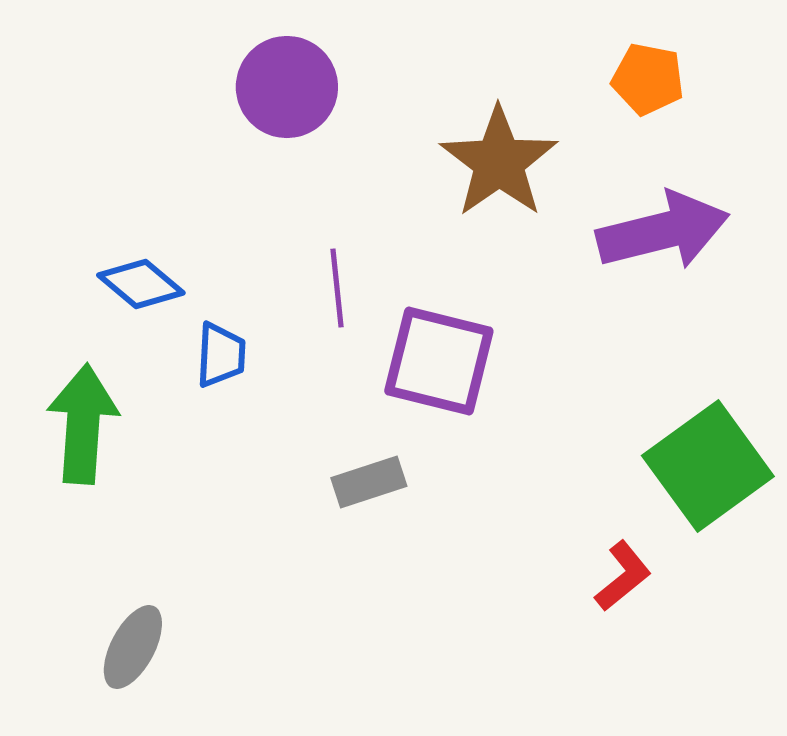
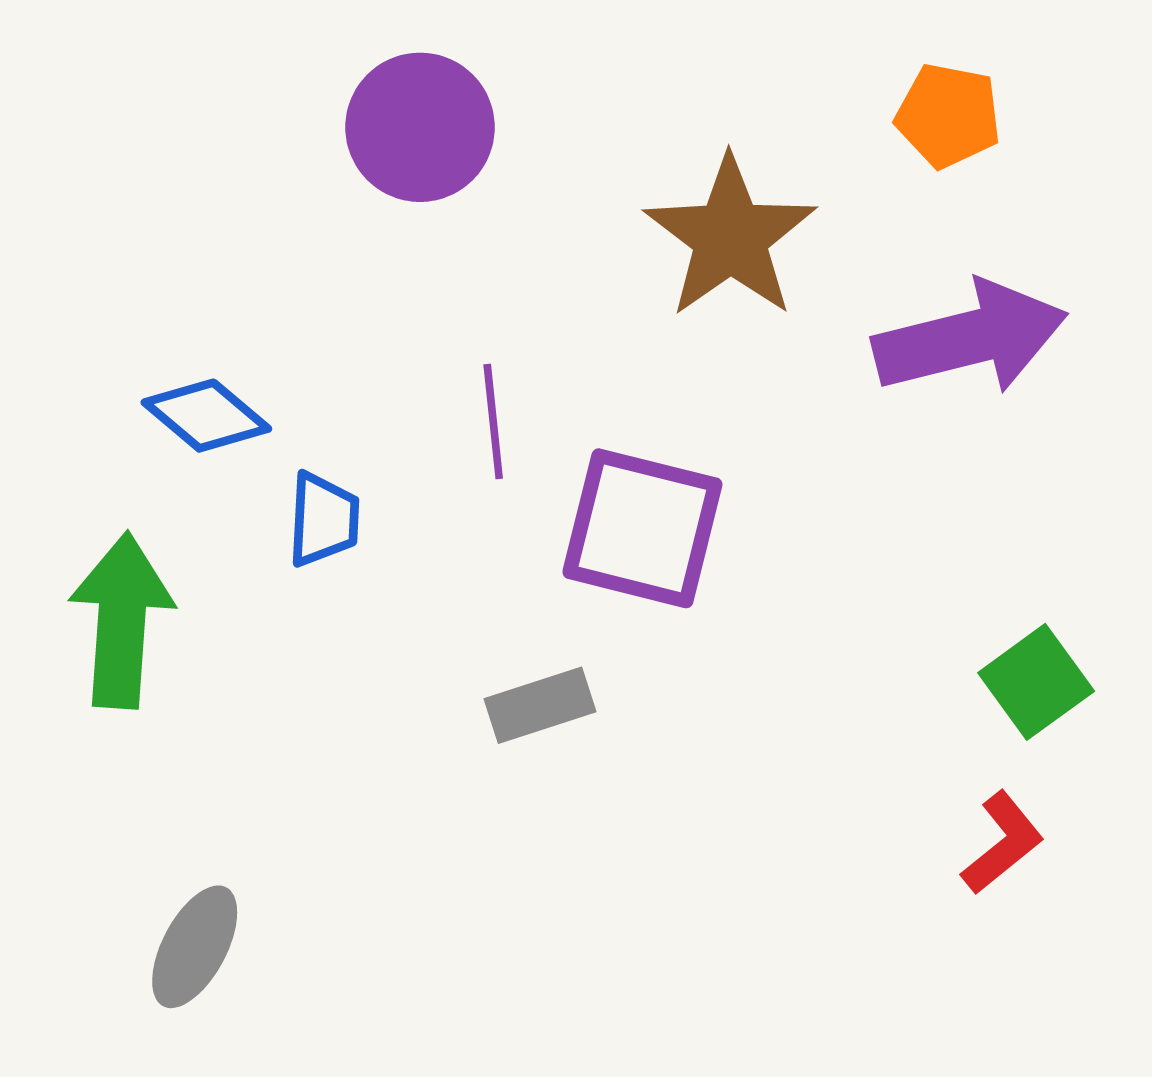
green square: (708, 466) -> (1036, 682), size x0.6
red L-shape: (623, 576) -> (1002, 843), moved

